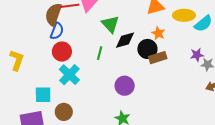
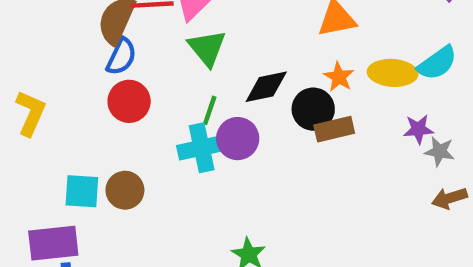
yellow ellipse: (184, 15) -> (393, 73), moved
green triangle: (110, 24) -> (207, 48), moved
cyan cross: (69, 75) -> (202, 148), moved, turned 30
purple circle: (125, 86) -> (238, 139), moved
brown circle: (64, 112) -> (125, 190), moved

